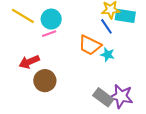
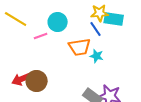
cyan circle: (51, 19) -> (58, 22), moved
orange trapezoid: (90, 45) -> (80, 47), turned -35
red arrow: (29, 62) -> (22, 79), moved

